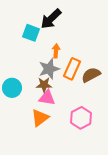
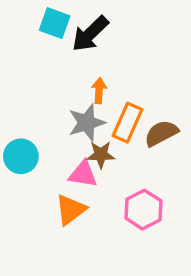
cyan square: (31, 33) -> (55, 23), moved
brown star: (44, 85) -> (101, 155), moved

